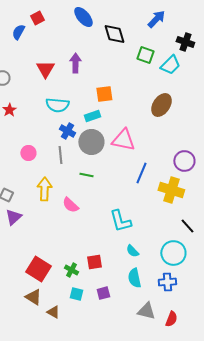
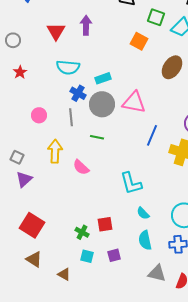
orange square: (104, 94) -> (139, 41), moved, turned 36
red square: (38, 269) -> (32, 225), moved
brown triangle: (33, 297) -> (34, 259), moved

